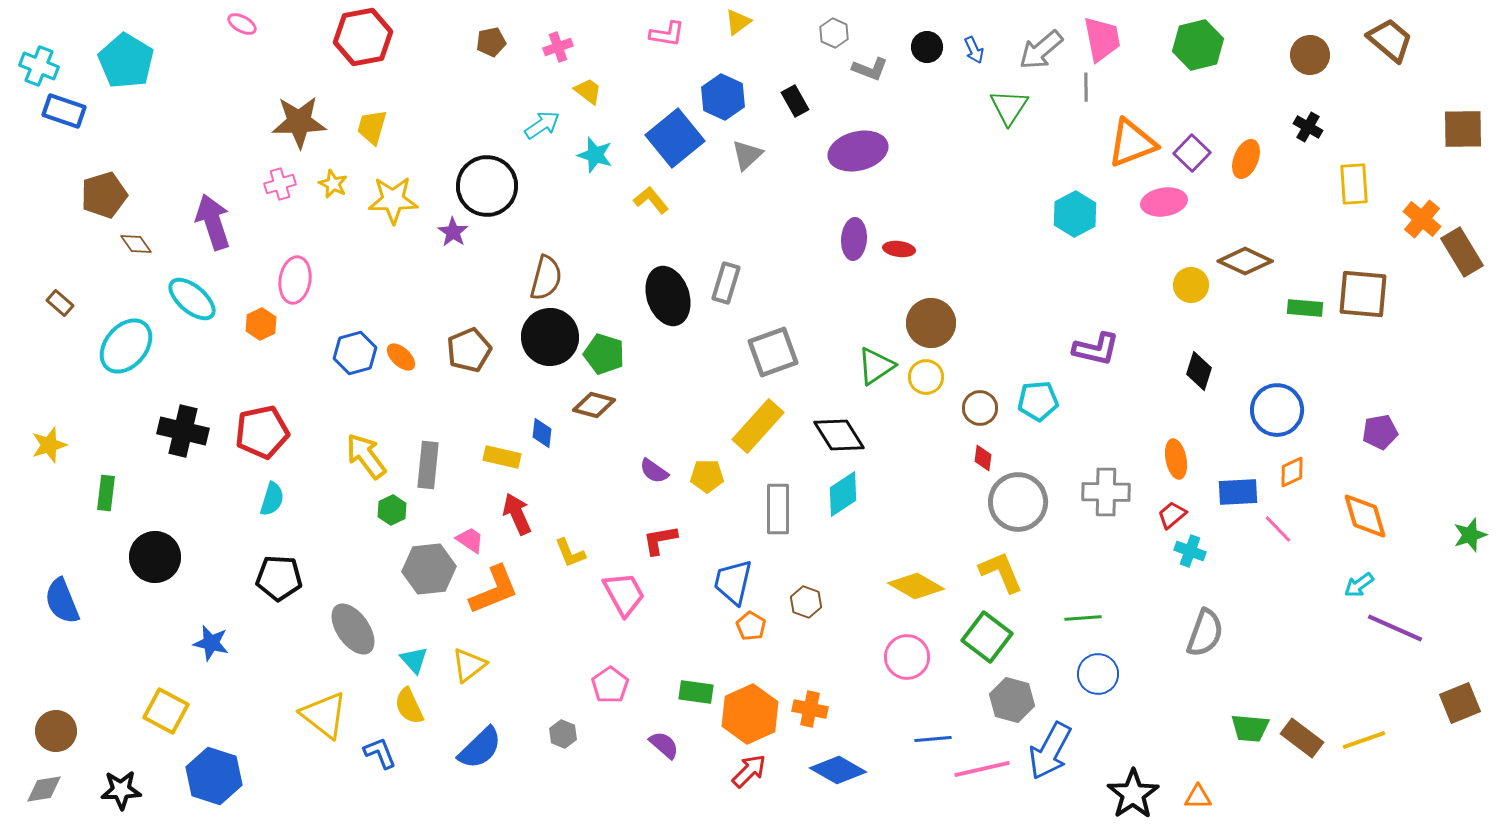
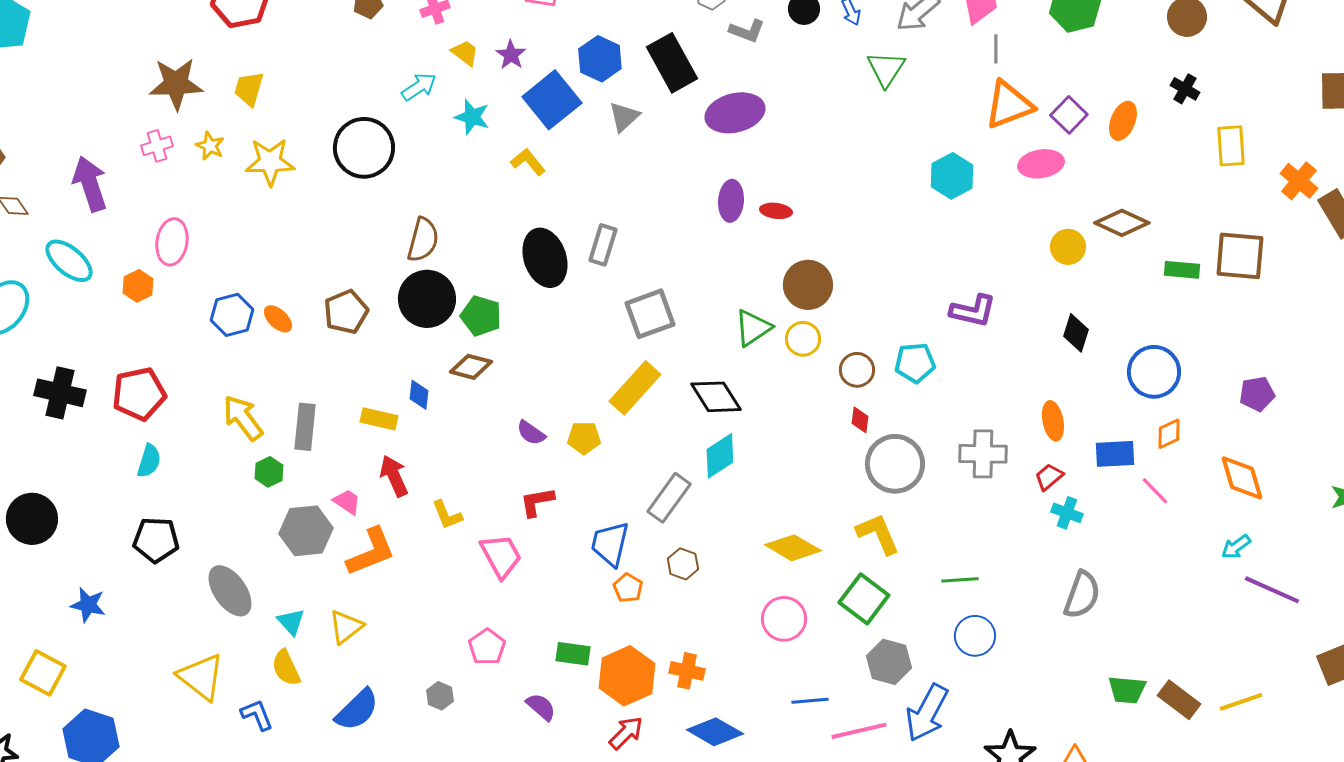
gray line: (1086, 87) -> (996, 49), moved
black rectangle: (795, 101) -> (672, 63), size x1.8
purple star: (453, 232) -> (511, 55), moved
gray rectangle: (778, 509) -> (669, 498), moved, turned 36

